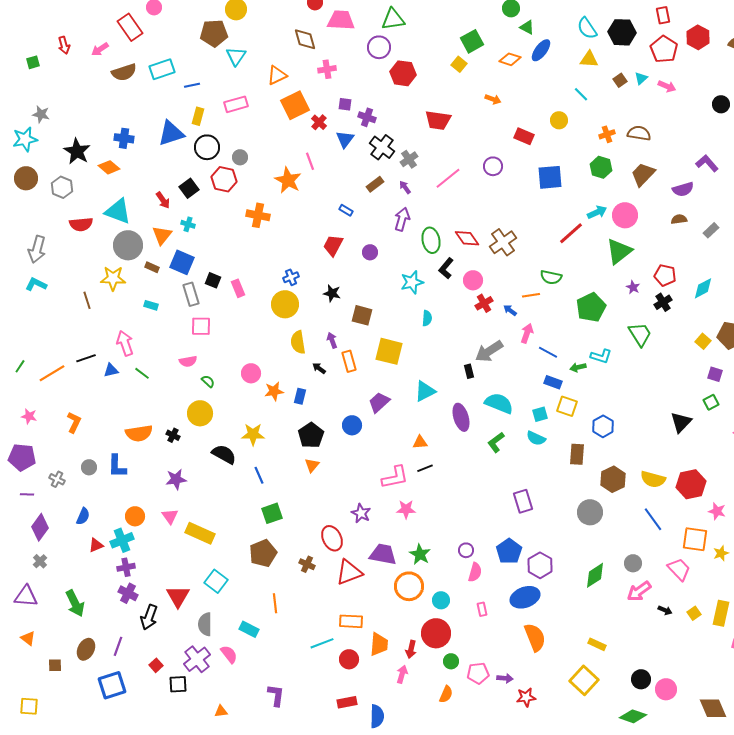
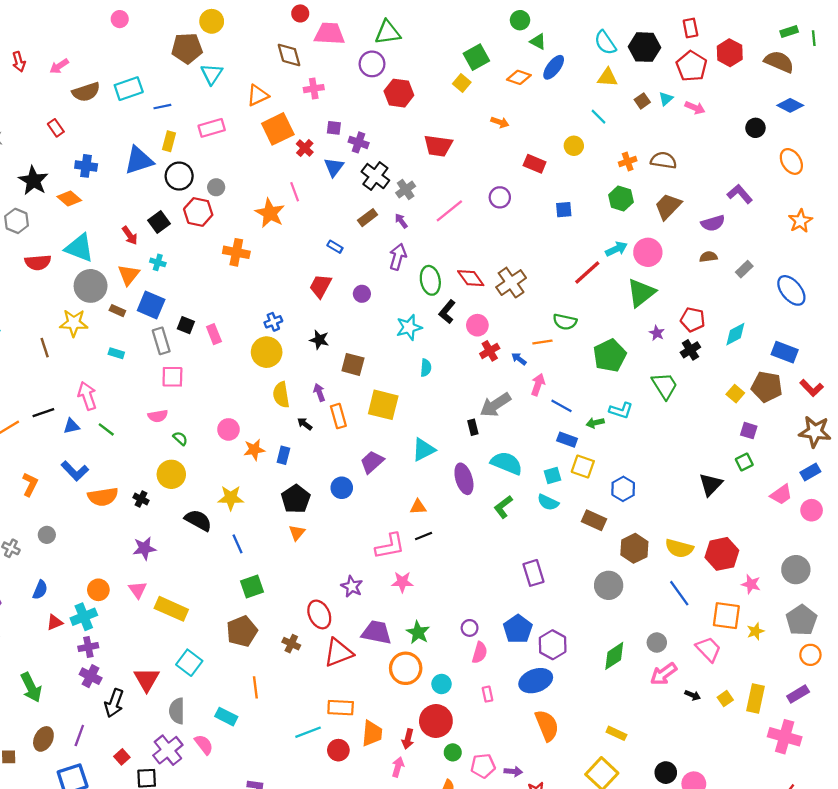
red rectangle: (130, 27) -> (56, 128), moved, size x0.6
blue square: (550, 177) -> (564, 210), size x0.6
brown rectangle: (577, 454) -> (594, 520), turned -70
blue L-shape: (117, 466) -> (75, 471), moved, turned -45

